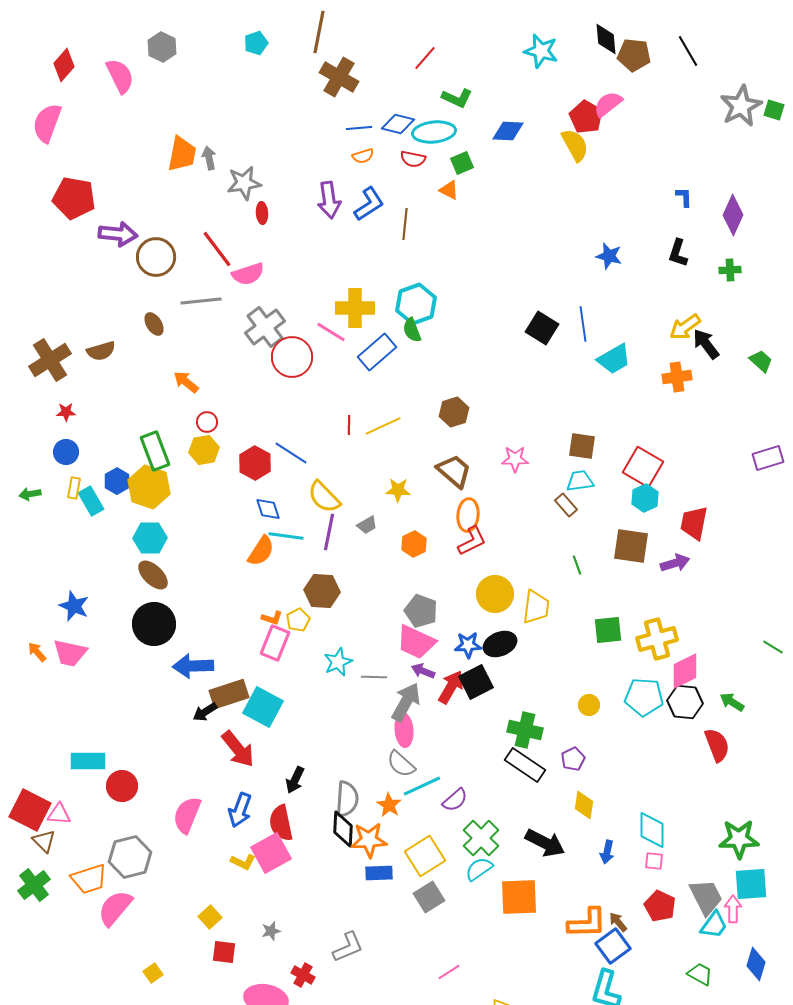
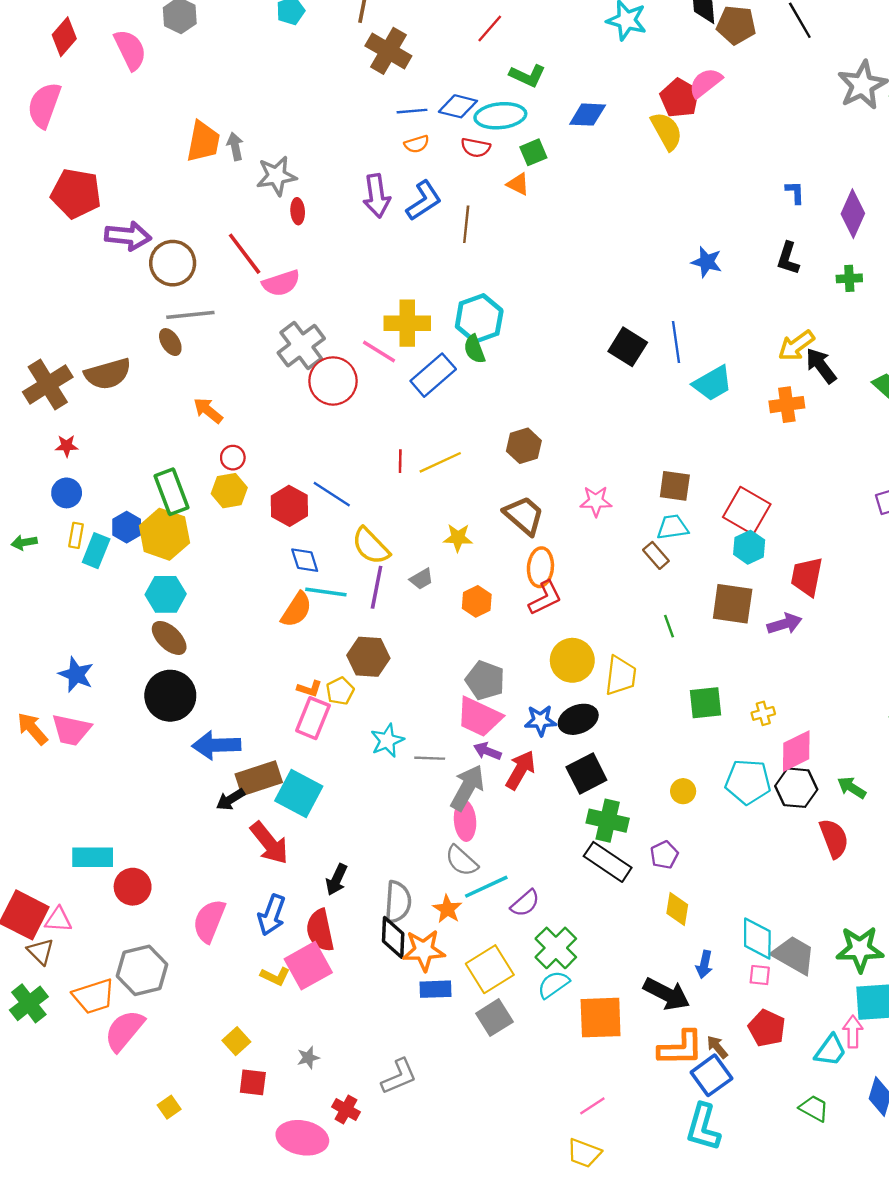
gray line: (201, 301) -> (190, 315), moved
brown semicircle: (101, 351) -> (108, 374), size x1.4
cyan rectangle: (91, 501) -> (96, 551), turned 52
yellow cross: (657, 639) -> (763, 713), size x0.5
orange arrow: (37, 652) -> (32, 729), size x1.4
black square: (476, 682) -> (586, 774), moved
black arrow: (545, 843) -> (667, 994), moved
gray trapezoid: (706, 897) -> (794, 955), moved, turned -33
pink line: (449, 972) -> (592, 1106), moved

